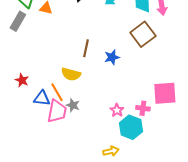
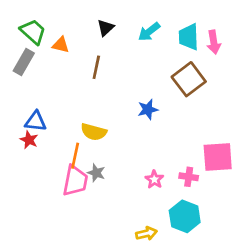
brown line: (86, 48) -> (96, 67), moved
orange line: (57, 92) -> (75, 156), turned 42
blue triangle: (42, 98) -> (36, 121), moved
cyan hexagon: (131, 127) -> (185, 216), moved

